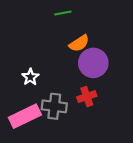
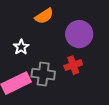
orange semicircle: (79, 43) -> (44, 16), moved

